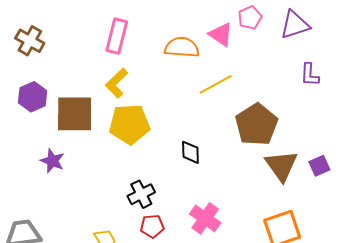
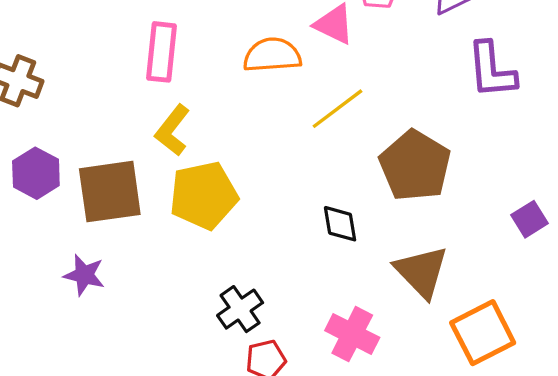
purple L-shape: (310, 75) -> (492, 70), size x1.5
black diamond: (190, 152) -> (340, 224), moved
brown triangle: (281, 166) -> (421, 272), moved

